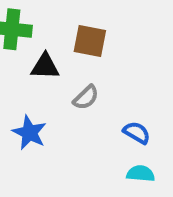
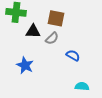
gray semicircle: (86, 98) -> (52, 38), moved
blue semicircle: (137, 133) -> (73, 55), moved

